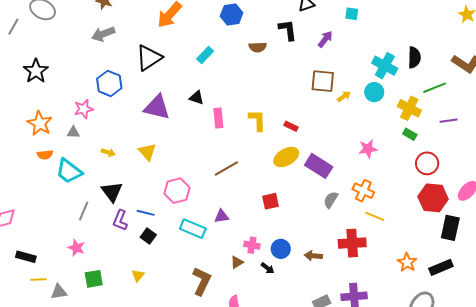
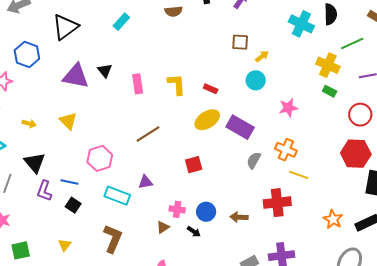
brown square: (323, 81) -> (240, 42), size x0.7
cyan circle: (374, 92) -> (256, 80), moved
black triangle: (197, 98) -> (105, 70), moved, turned 35
red circle: (427, 163) -> (360, 115), moved
brown L-shape: (202, 281) -> (113, 239), moved

